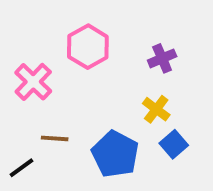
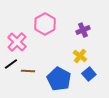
black line: (21, 168) -> (11, 64), moved

